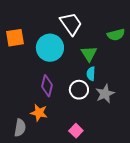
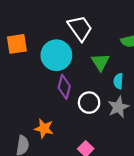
cyan semicircle: (91, 74) -> (118, 81), moved
purple diamond: (47, 86) -> (64, 87), moved

